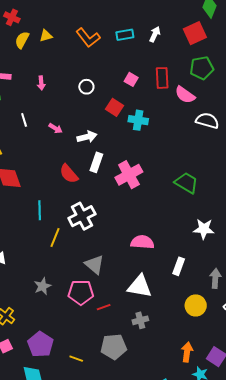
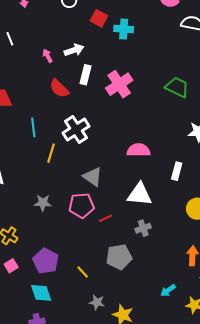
pink arrow: (56, 128) -> (48, 56), moved, turned -144
gray star: (42, 286) -> (43, 203), turned 30
yellow line: (76, 359) -> (83, 272), turned 32

